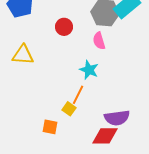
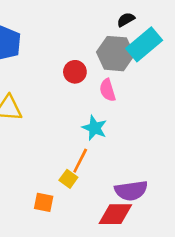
red circle: (64, 27) -> (75, 72), moved

